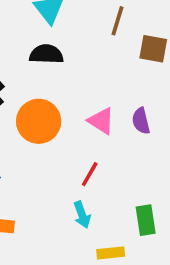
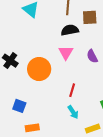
black semicircle: (46, 54) -> (70, 30), moved
pink triangle: (101, 121) -> (66, 53), moved, turned 42

